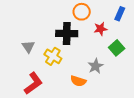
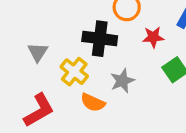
gray star: (95, 66) -> (122, 81), moved
orange semicircle: (78, 81) -> (93, 103), moved

